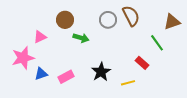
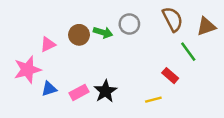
brown semicircle: (131, 16) -> (173, 19), moved
brown circle: (65, 20) -> (79, 35), moved
green arrow: (81, 38) -> (103, 32), moved
black star: (101, 72) -> (105, 91), moved

